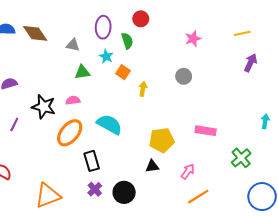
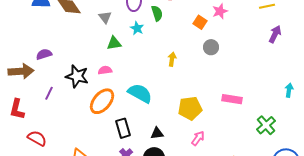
gray triangle: (73, 45) -> (105, 17), turned 40
orange square: (123, 72) -> (200, 22), moved
black triangle: (152, 166) -> (157, 133), moved
pink arrow: (188, 171) -> (198, 138), moved

